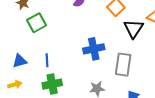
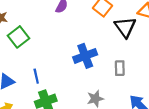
gray rectangle: (123, 65) -> (120, 68), size x0.6

